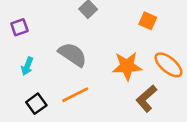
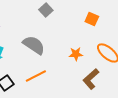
orange star: (127, 66) -> (76, 54), size x0.6

